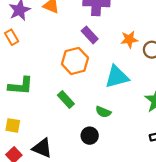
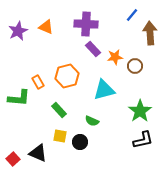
purple rectangle: (90, 35) -> (93, 49), moved
orange rectangle: (12, 37) -> (38, 82), moved
yellow square: (13, 125) -> (60, 136), moved

